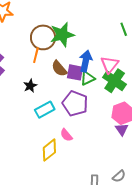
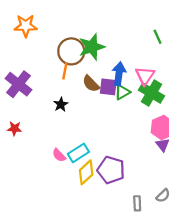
purple pentagon: (75, 104) -> (111, 170), moved
cyan rectangle: (45, 110) -> (78, 153), moved
pink semicircle: (66, 135) -> (59, 155), moved

